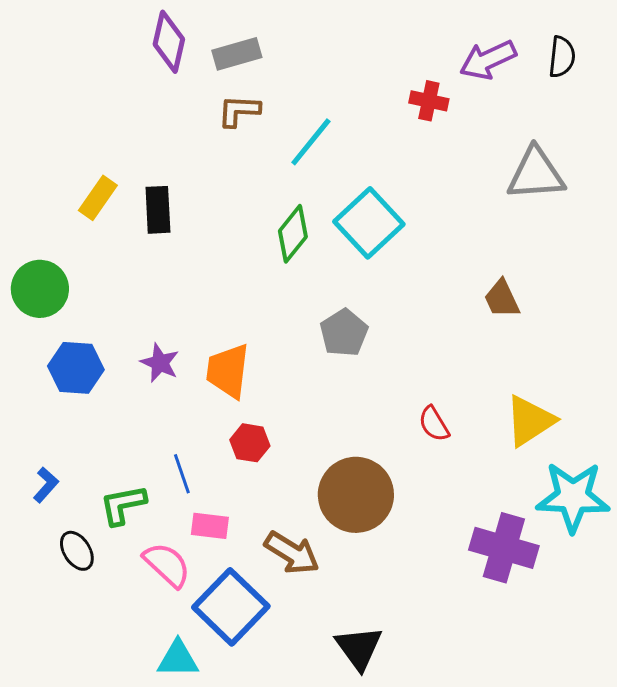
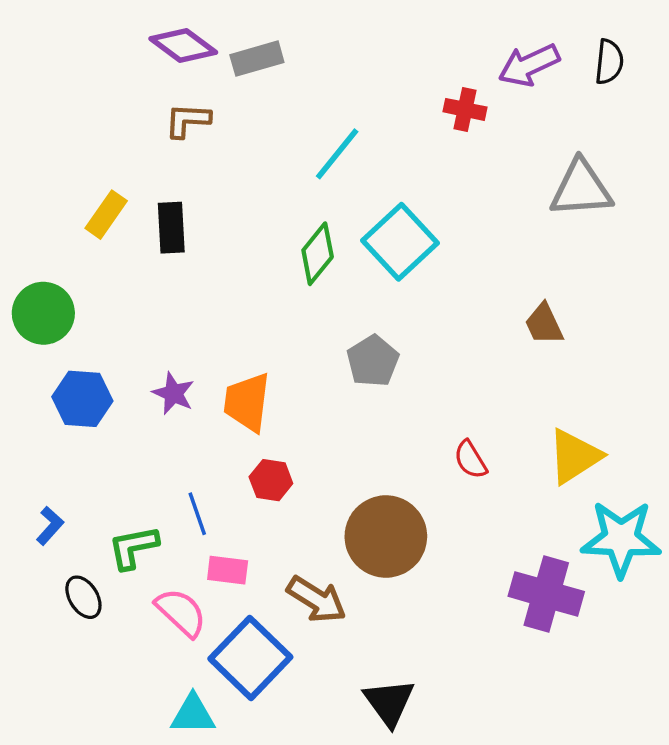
purple diamond: (169, 42) -> (183, 46), turned -66
brown L-shape: (239, 111) -> (188, 120), moved

